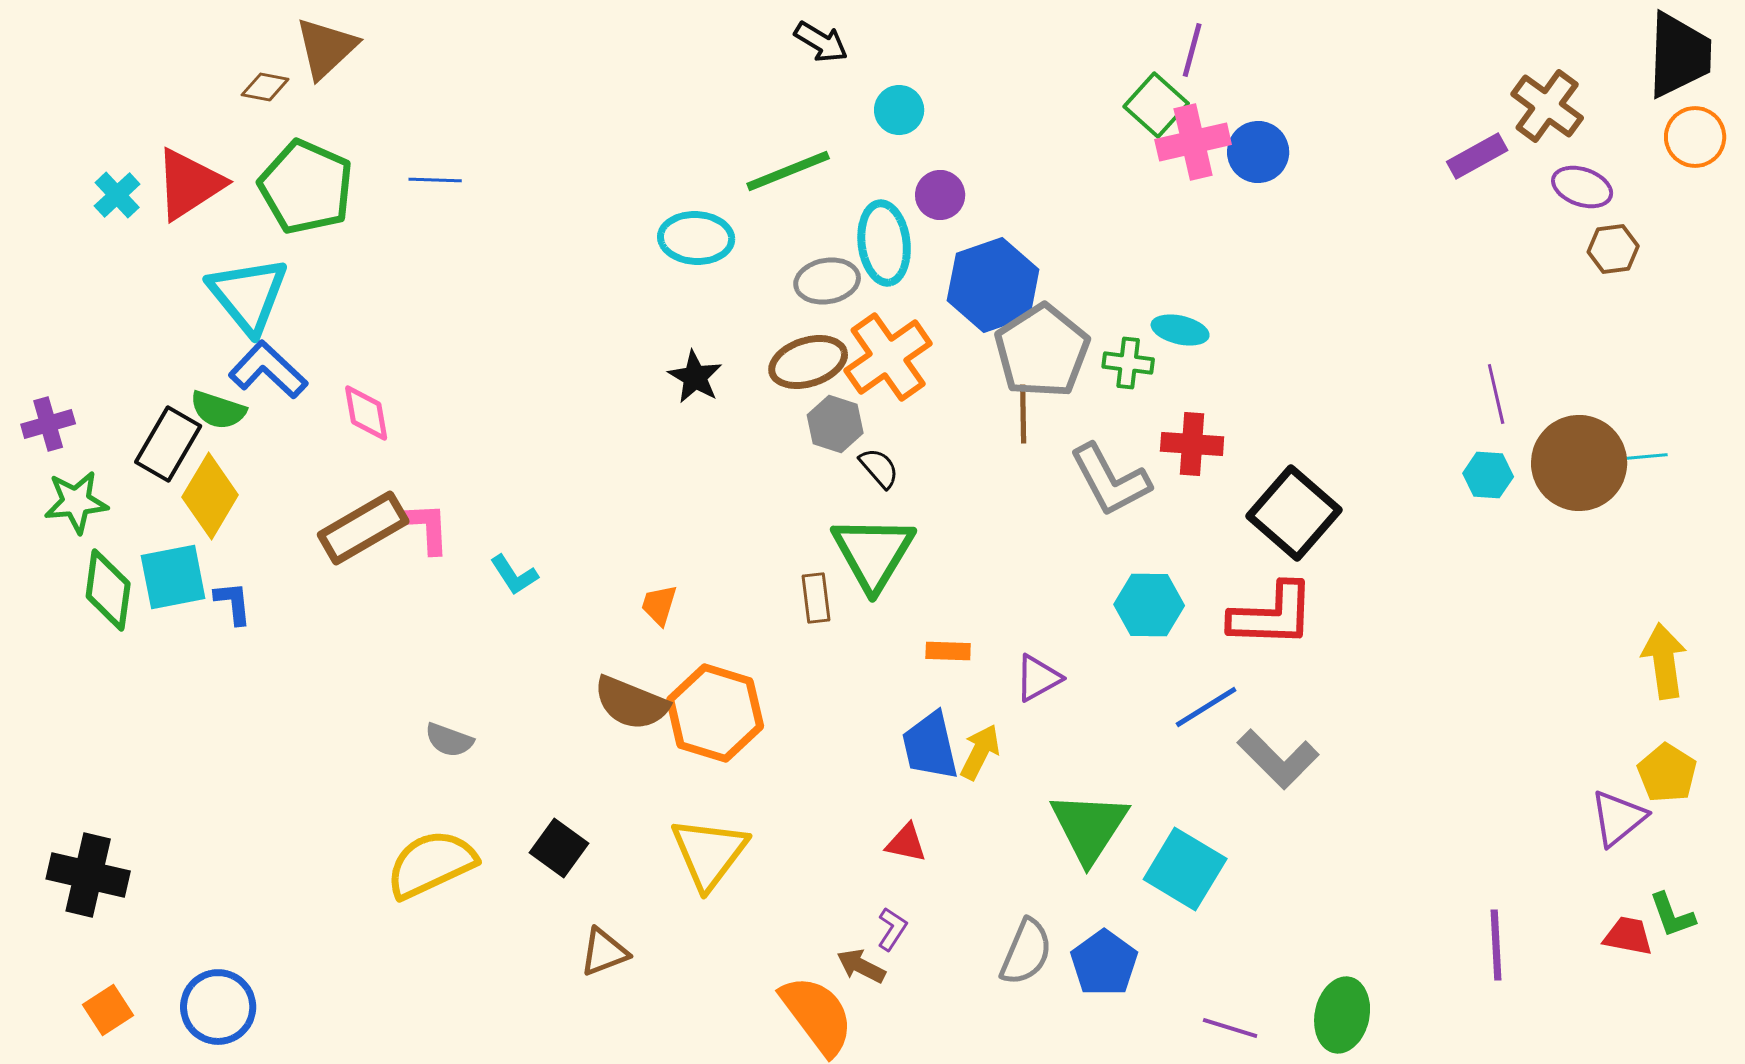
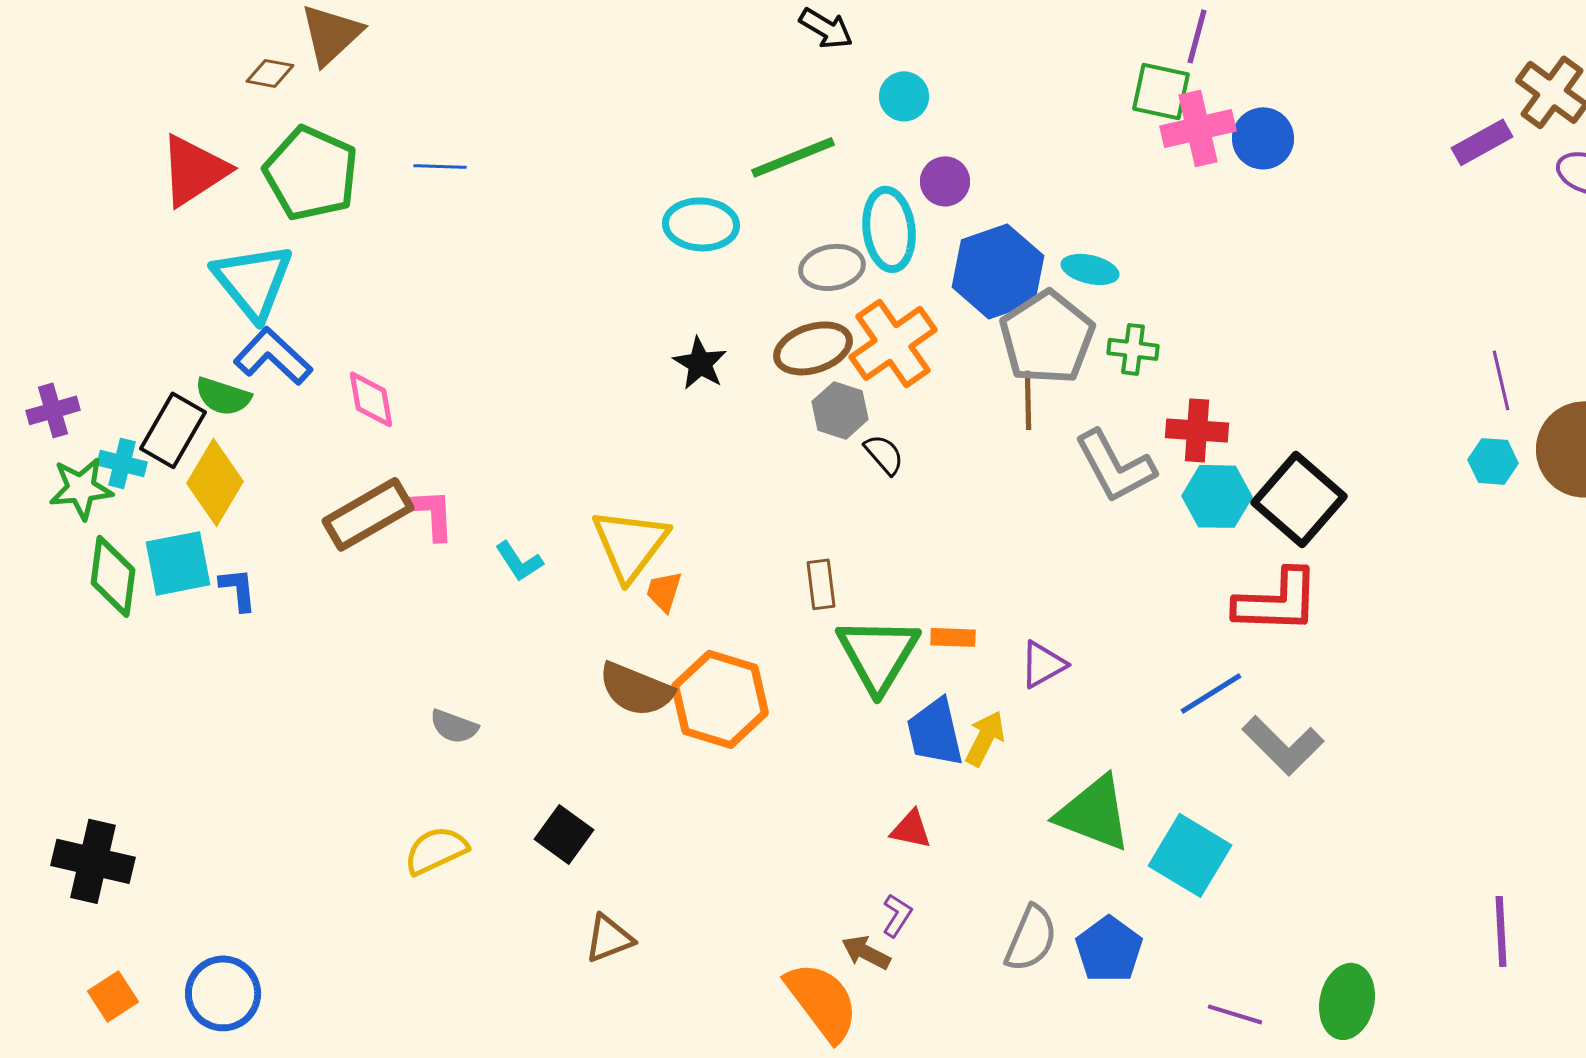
green square: (1156, 105) -> (1161, 91), turned -30
cyan cross: (117, 195) -> (122, 463), moved, turned -33
cyan ellipse: (1180, 330) -> (1090, 269), moved
green triangle: (873, 553) -> (878, 654), moved
cyan hexagon: (1149, 605) -> (1217, 496), moved
green triangle: (1089, 827) -> (1094, 813), turned -42
yellow triangle: (709, 853) -> (630, 544), moved
yellow semicircle: (431, 864) -> (436, 850), size x0.7

